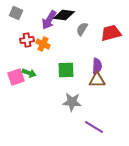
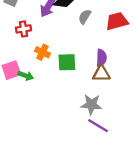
orange cross: (43, 44) -> (42, 52), moved
green arrow: (29, 73) -> (26, 76), moved
gray star: (72, 102) -> (91, 105), moved

